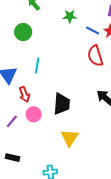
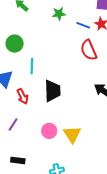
green circle: (23, 32) -> (15, 44), moved
black trapezoid: (62, 104) -> (52, 91), moved
pink circle: (34, 114) -> (49, 131), moved

